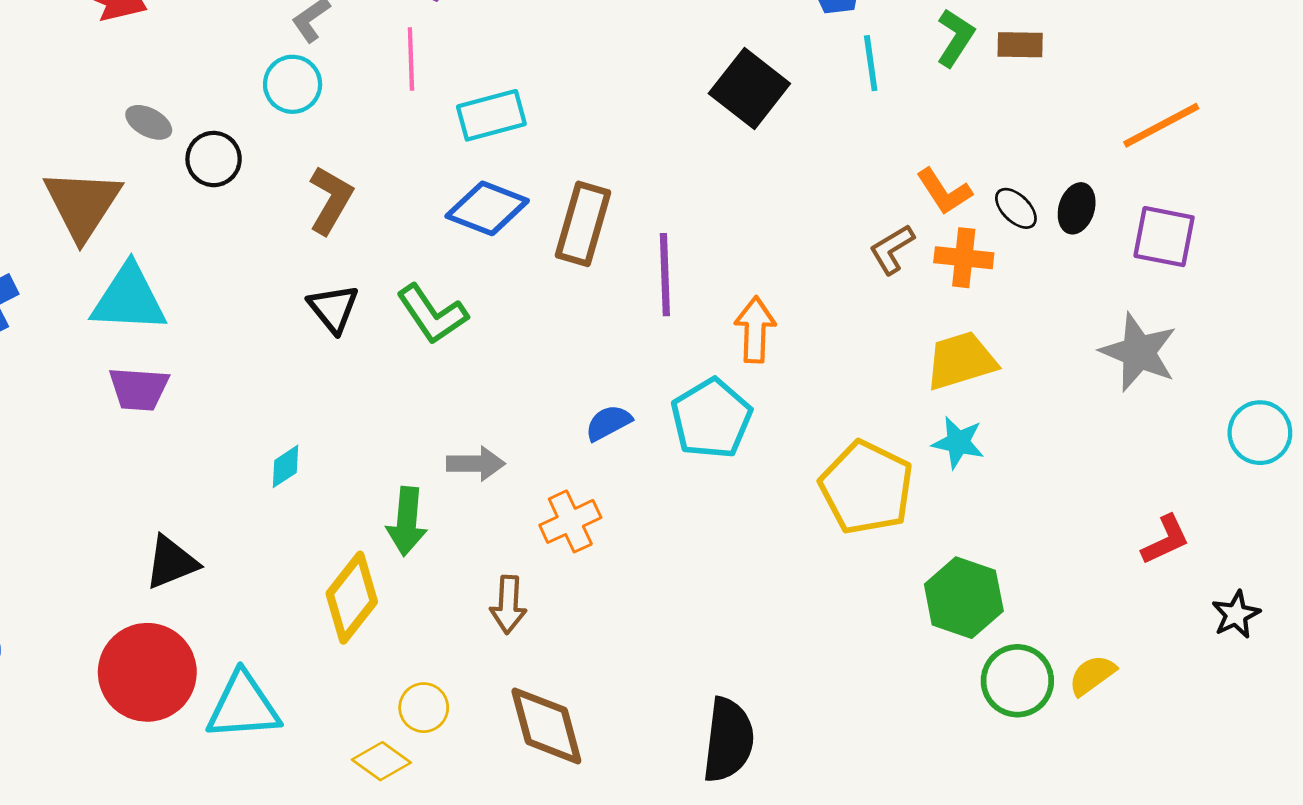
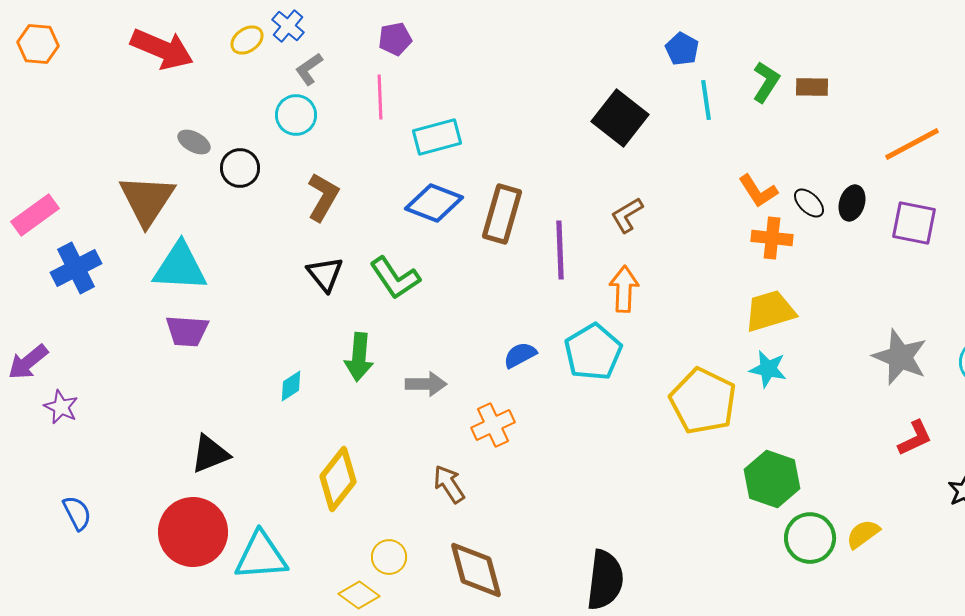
brown L-shape: (892, 249) -> (627, 215), moved
gray star: (1139, 352) -> (900, 357), moved
green arrow: (407, 521) -> (359, 357), moved
brown arrow: (508, 605) -> (449, 484), turned 144

